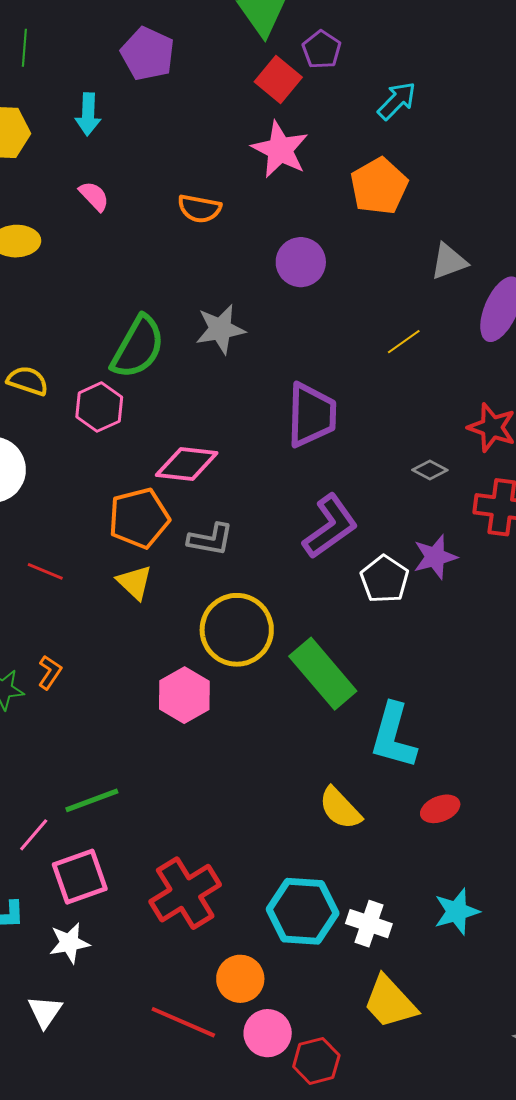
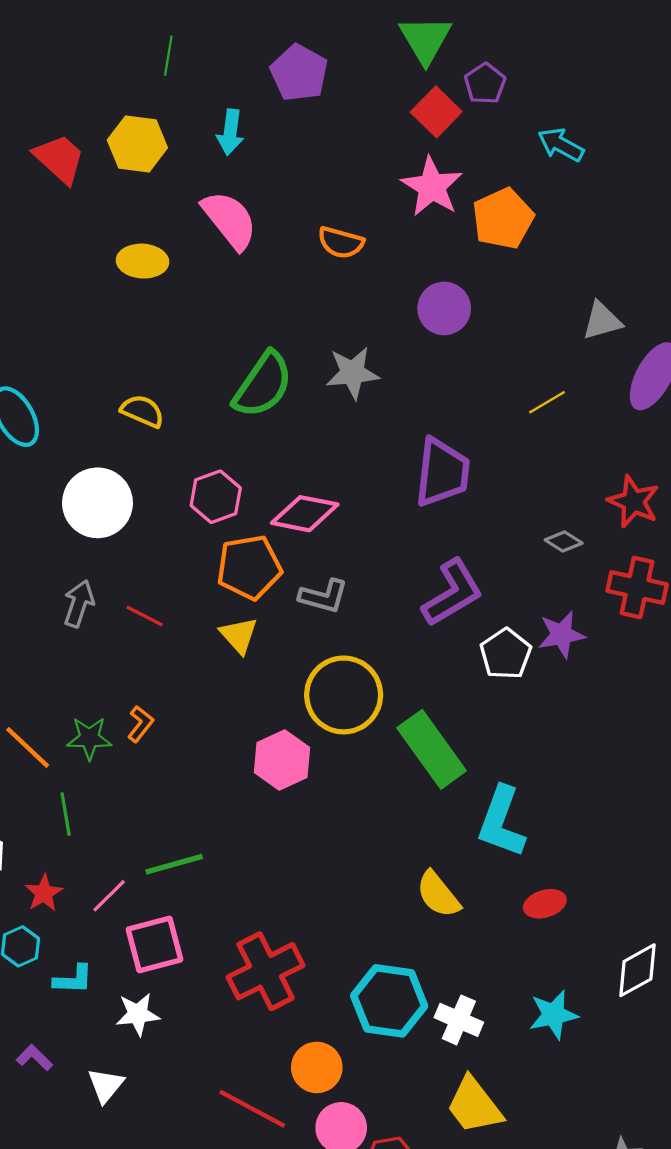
cyan arrow: (397, 101) -> (561, 145), turned -111
orange pentagon: (379, 186) -> (503, 219), moved
pink semicircle: (94, 196) -> (230, 220), size x1.8
pink hexagon: (99, 407) -> (216, 497), moved

